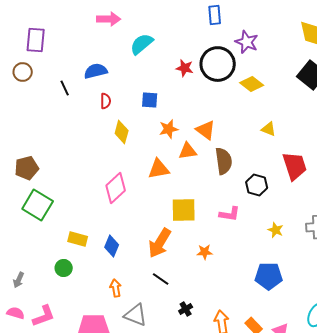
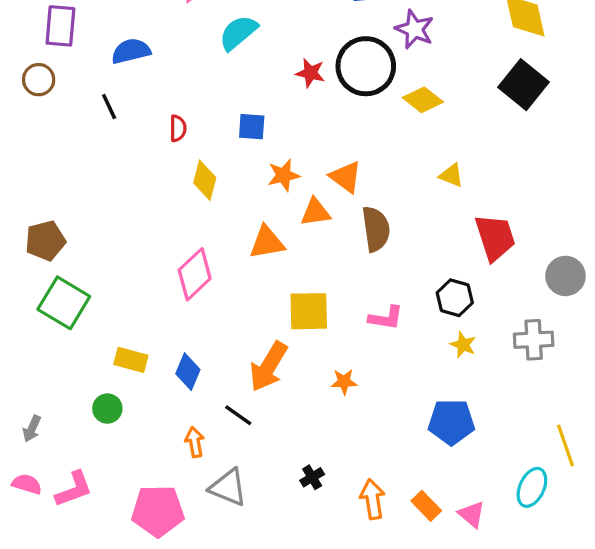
blue semicircle: (96, 71) -> (131, 51), moved
black hexagon: (257, 185) -> (455, 298), moved
black line: (161, 279) -> (238, 415), moved

